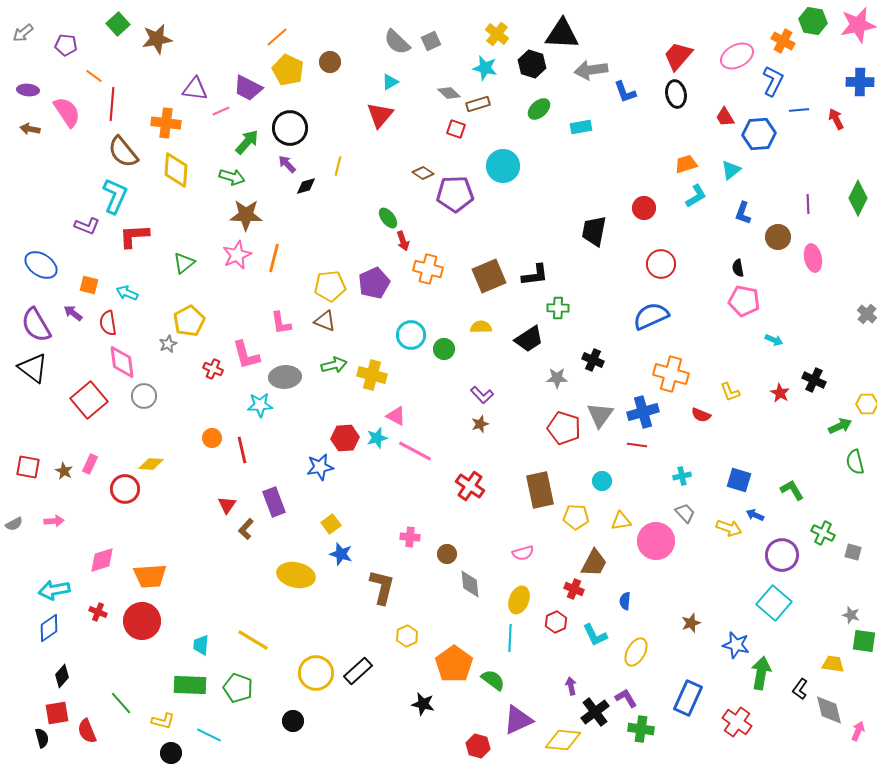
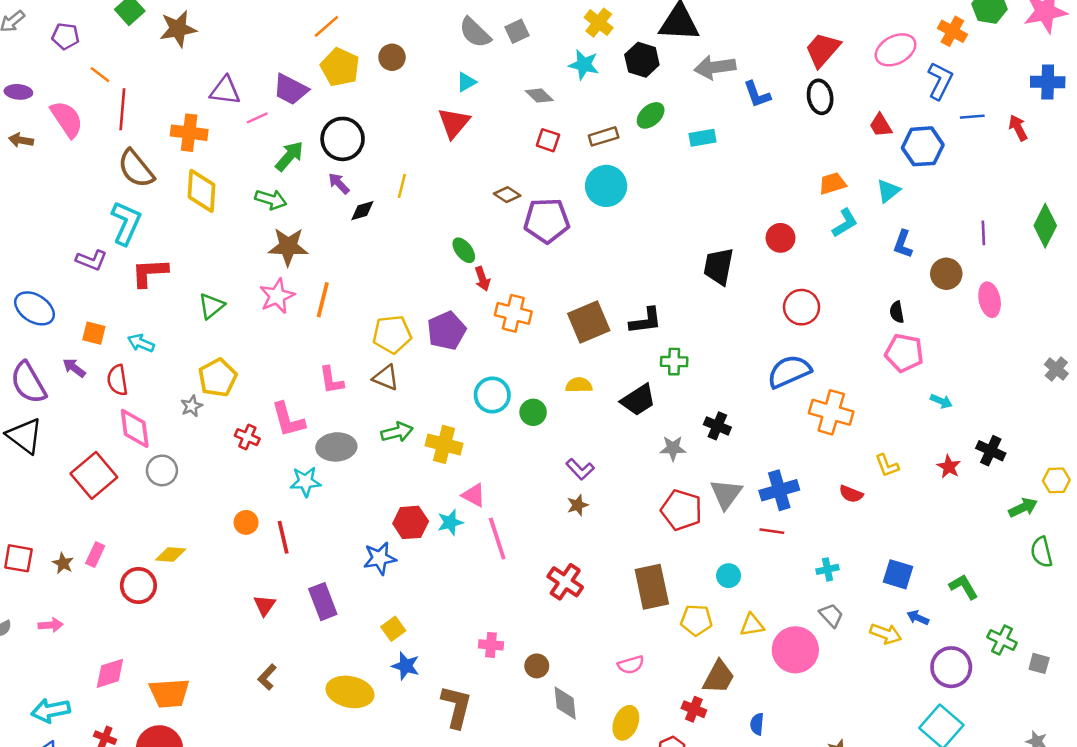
brown rectangle: (478, 104) -> (604, 136), moved
orange cross: (671, 374) -> (831, 412), moved
pink line: (415, 451) -> (497, 538), turned 44
brown L-shape: (246, 529) -> (267, 677), moved

